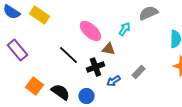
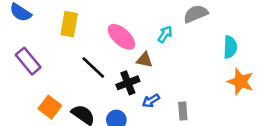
yellow rectangle: (39, 15) -> (69, 24), moved, turned 66
gray rectangle: (138, 72) -> (183, 111), moved, turned -48

